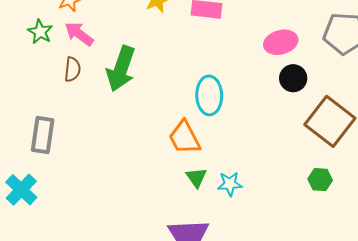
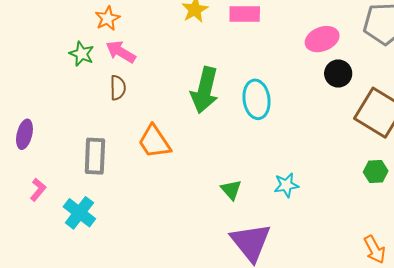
green arrow: (121, 69) -> (205, 90), moved
orange trapezoid: (184, 138) -> (154, 142), moved
green triangle: (196, 177) -> (231, 190), moved

